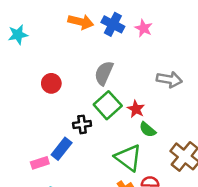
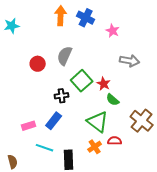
orange arrow: (81, 22) -> (61, 16), turned -102
pink star: (144, 28) -> (113, 31), moved
gray semicircle: (104, 73) -> (65, 56), moved
blue rectangle: (62, 149) -> (54, 121), moved

